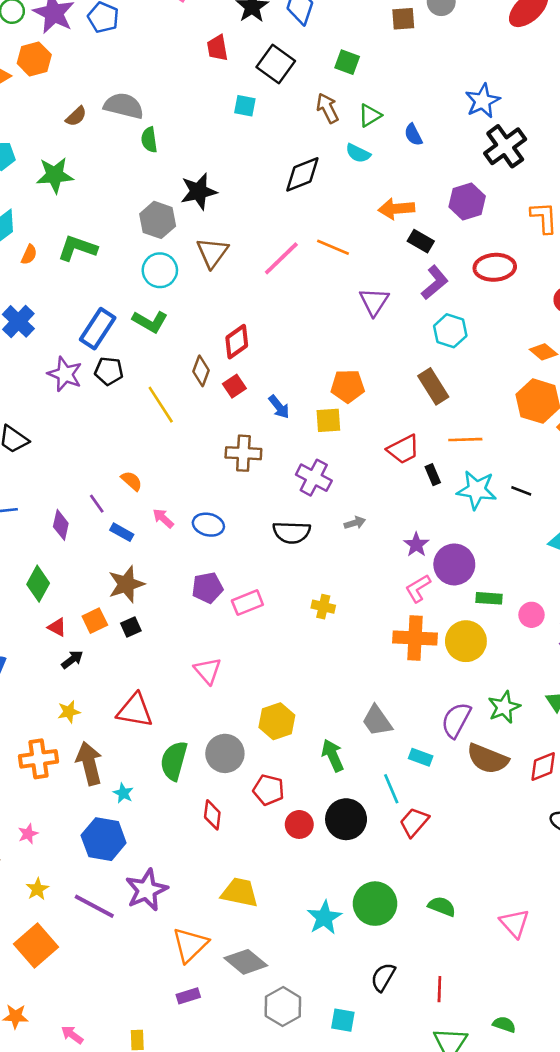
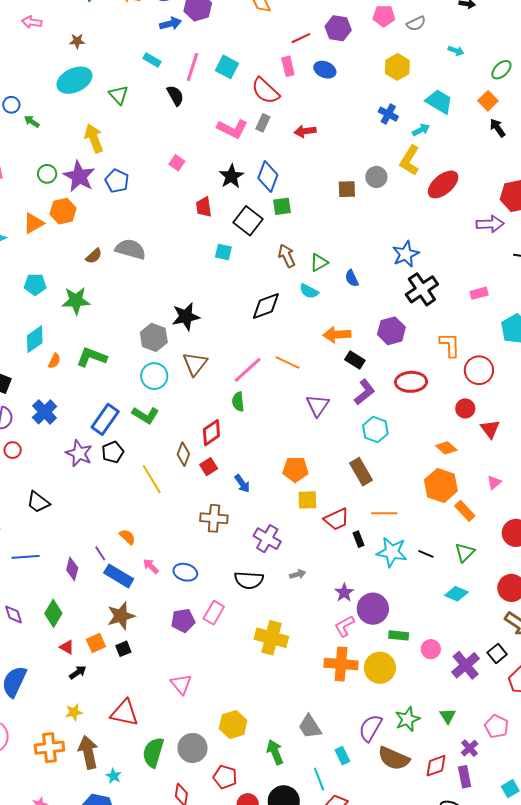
green square: (347, 62) -> (282, 206), moved, turned -30
green semicircle: (149, 140) -> (238, 402), moved
black pentagon: (109, 371) -> (113, 452), turned -30
yellow square: (328, 420) -> (307, 500), moved
blue rectangle: (122, 532) -> (119, 576), size x1.6
pink rectangle: (247, 603) -> (214, 613), moved, turned -40
yellow cross: (323, 607) -> (271, 638), size x1.8
cyan rectangle: (421, 757) -> (342, 756), turned 42

